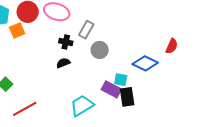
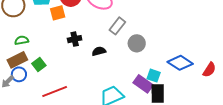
gray rectangle: (86, 30) -> (117, 26), moved
black cross: (66, 42) -> (75, 39), moved, turned -32
red semicircle: (172, 46) -> (209, 70), moved

